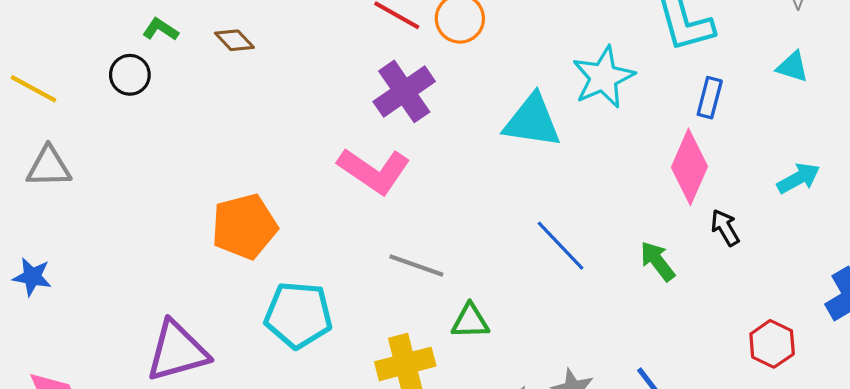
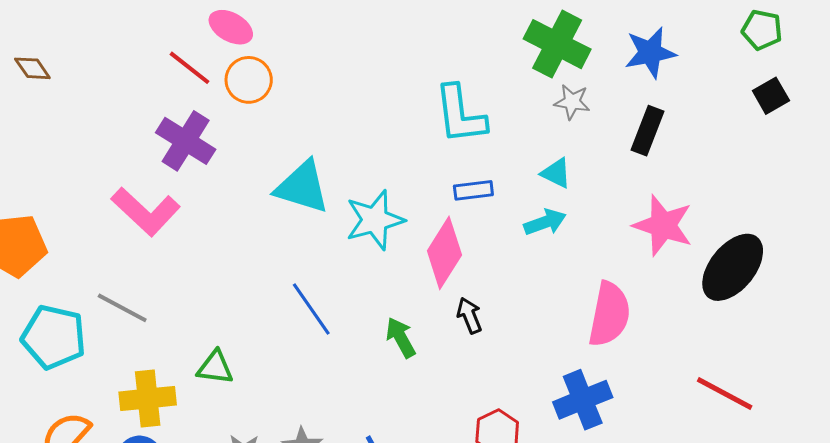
cyan star: (603, 77) -> (375, 220), moved
purple cross: (404, 91) -> (186, 141), turned -32
blue rectangle: (710, 98) -> (473, 190), turned 60
cyan arrow: (798, 178) -> (545, 222), moved
gray line: (416, 266) -> (122, 308), moved

